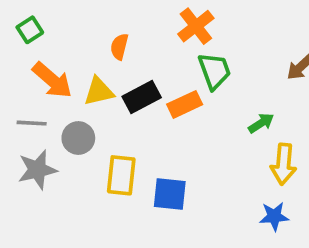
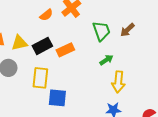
orange semicircle: (119, 47) -> (46, 15), moved, turned -144
green trapezoid: (214, 71) -> (101, 31), moved
yellow rectangle: (121, 175) -> (40, 78), moved

